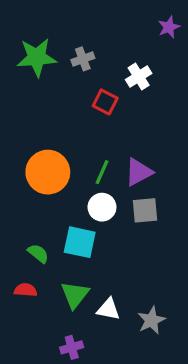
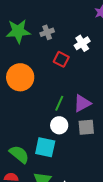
orange circle: (48, 172) -> (20, 77), moved
green semicircle: (38, 253) -> (19, 154), size x1.5

